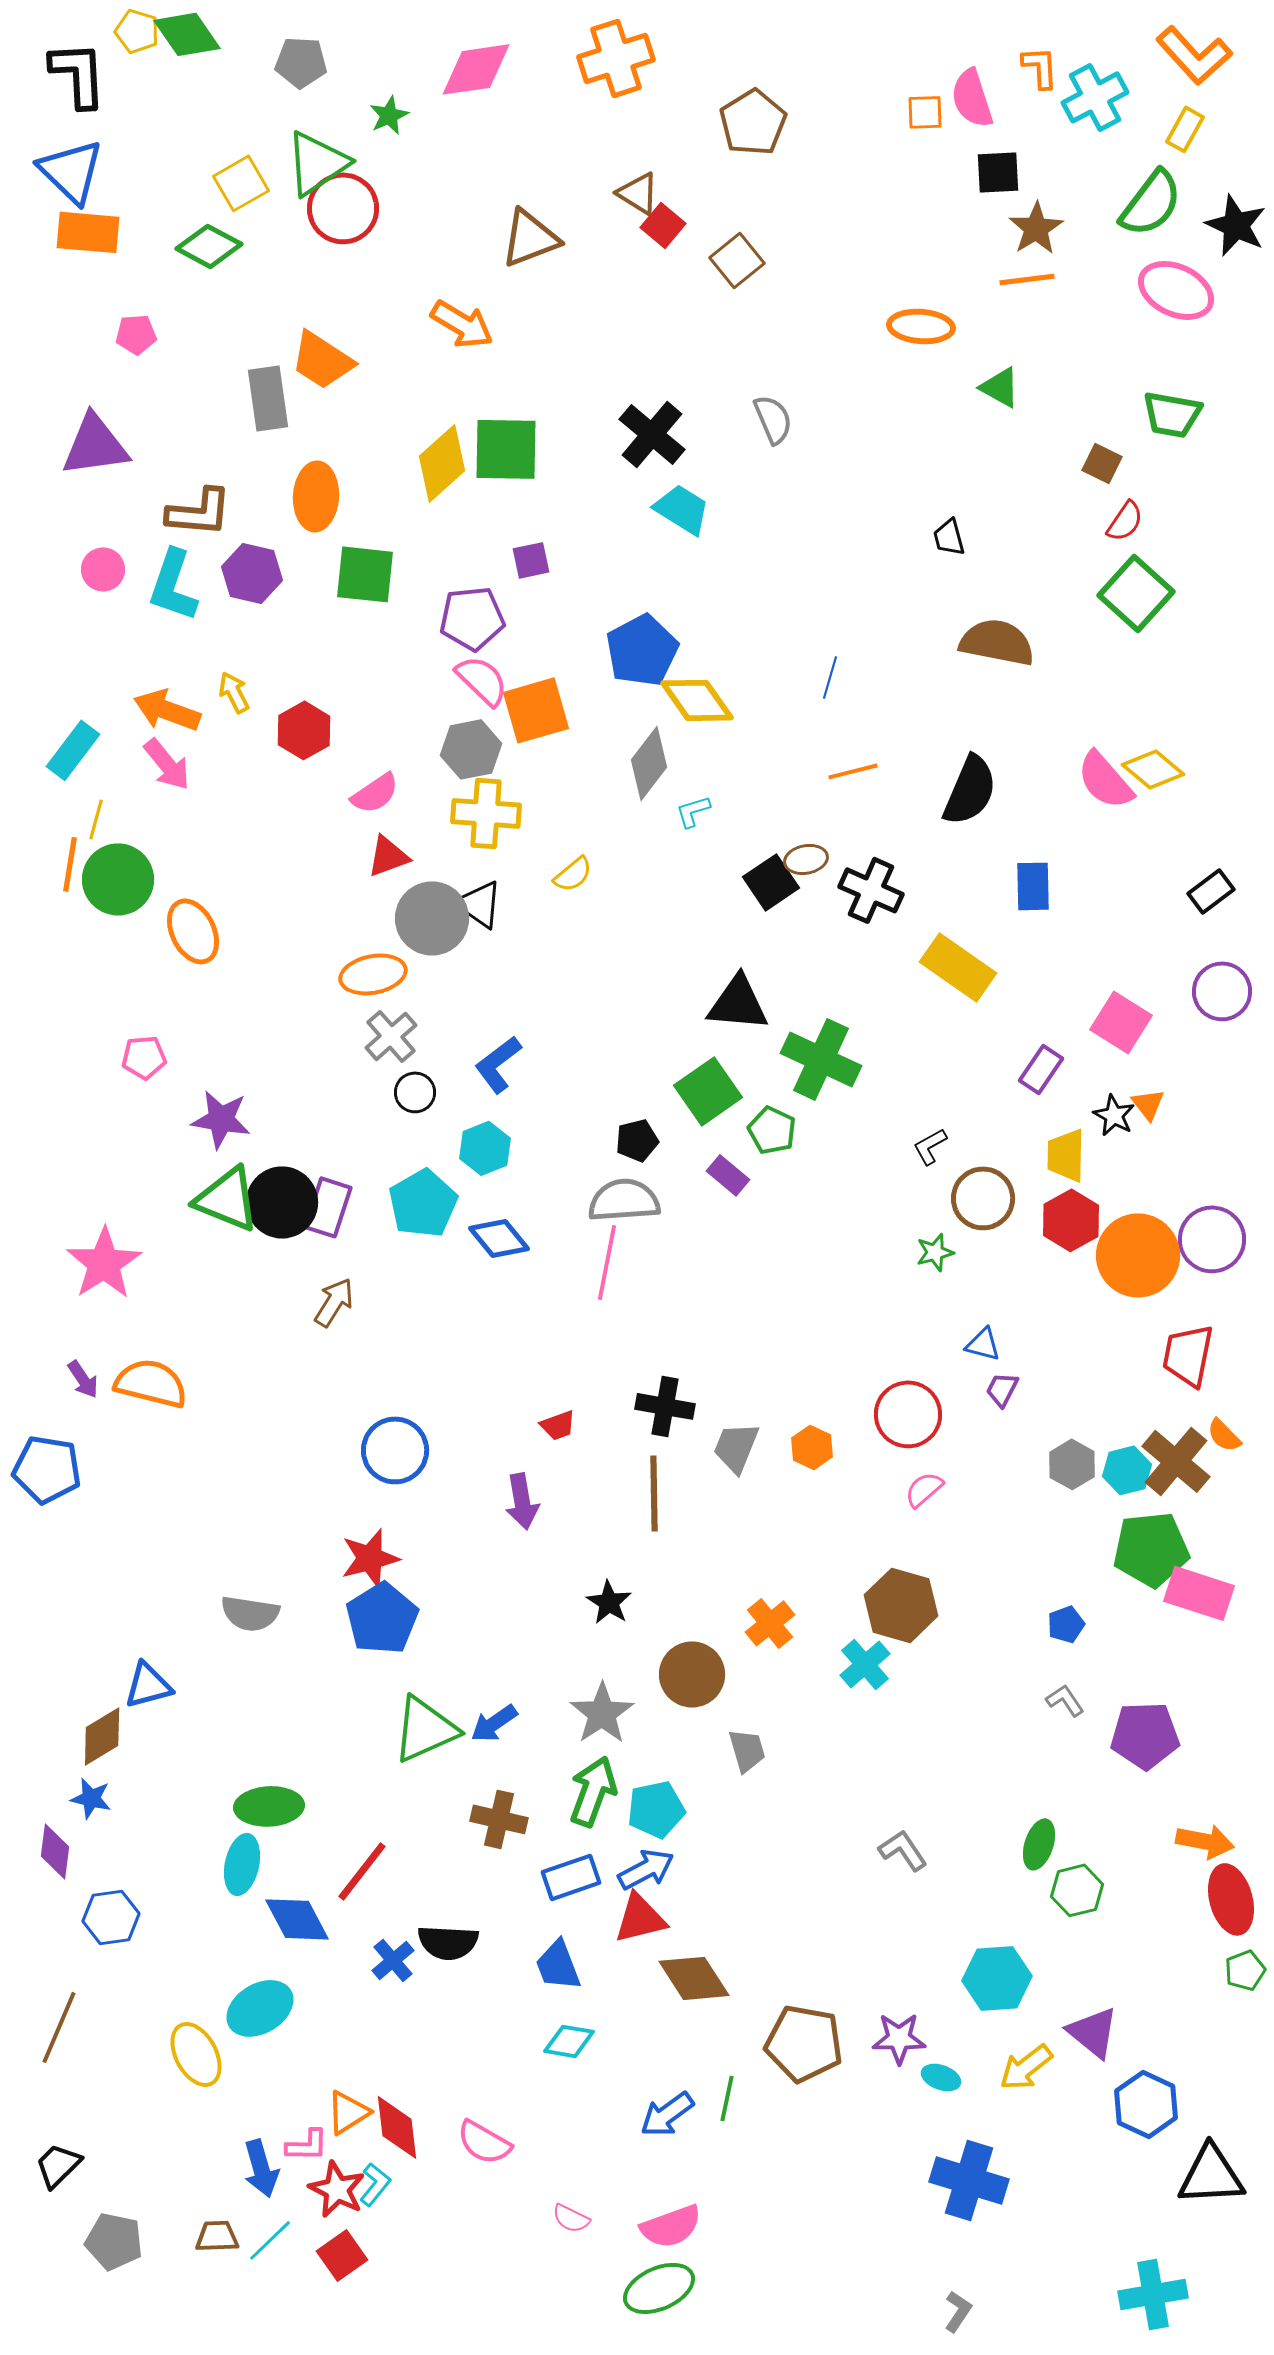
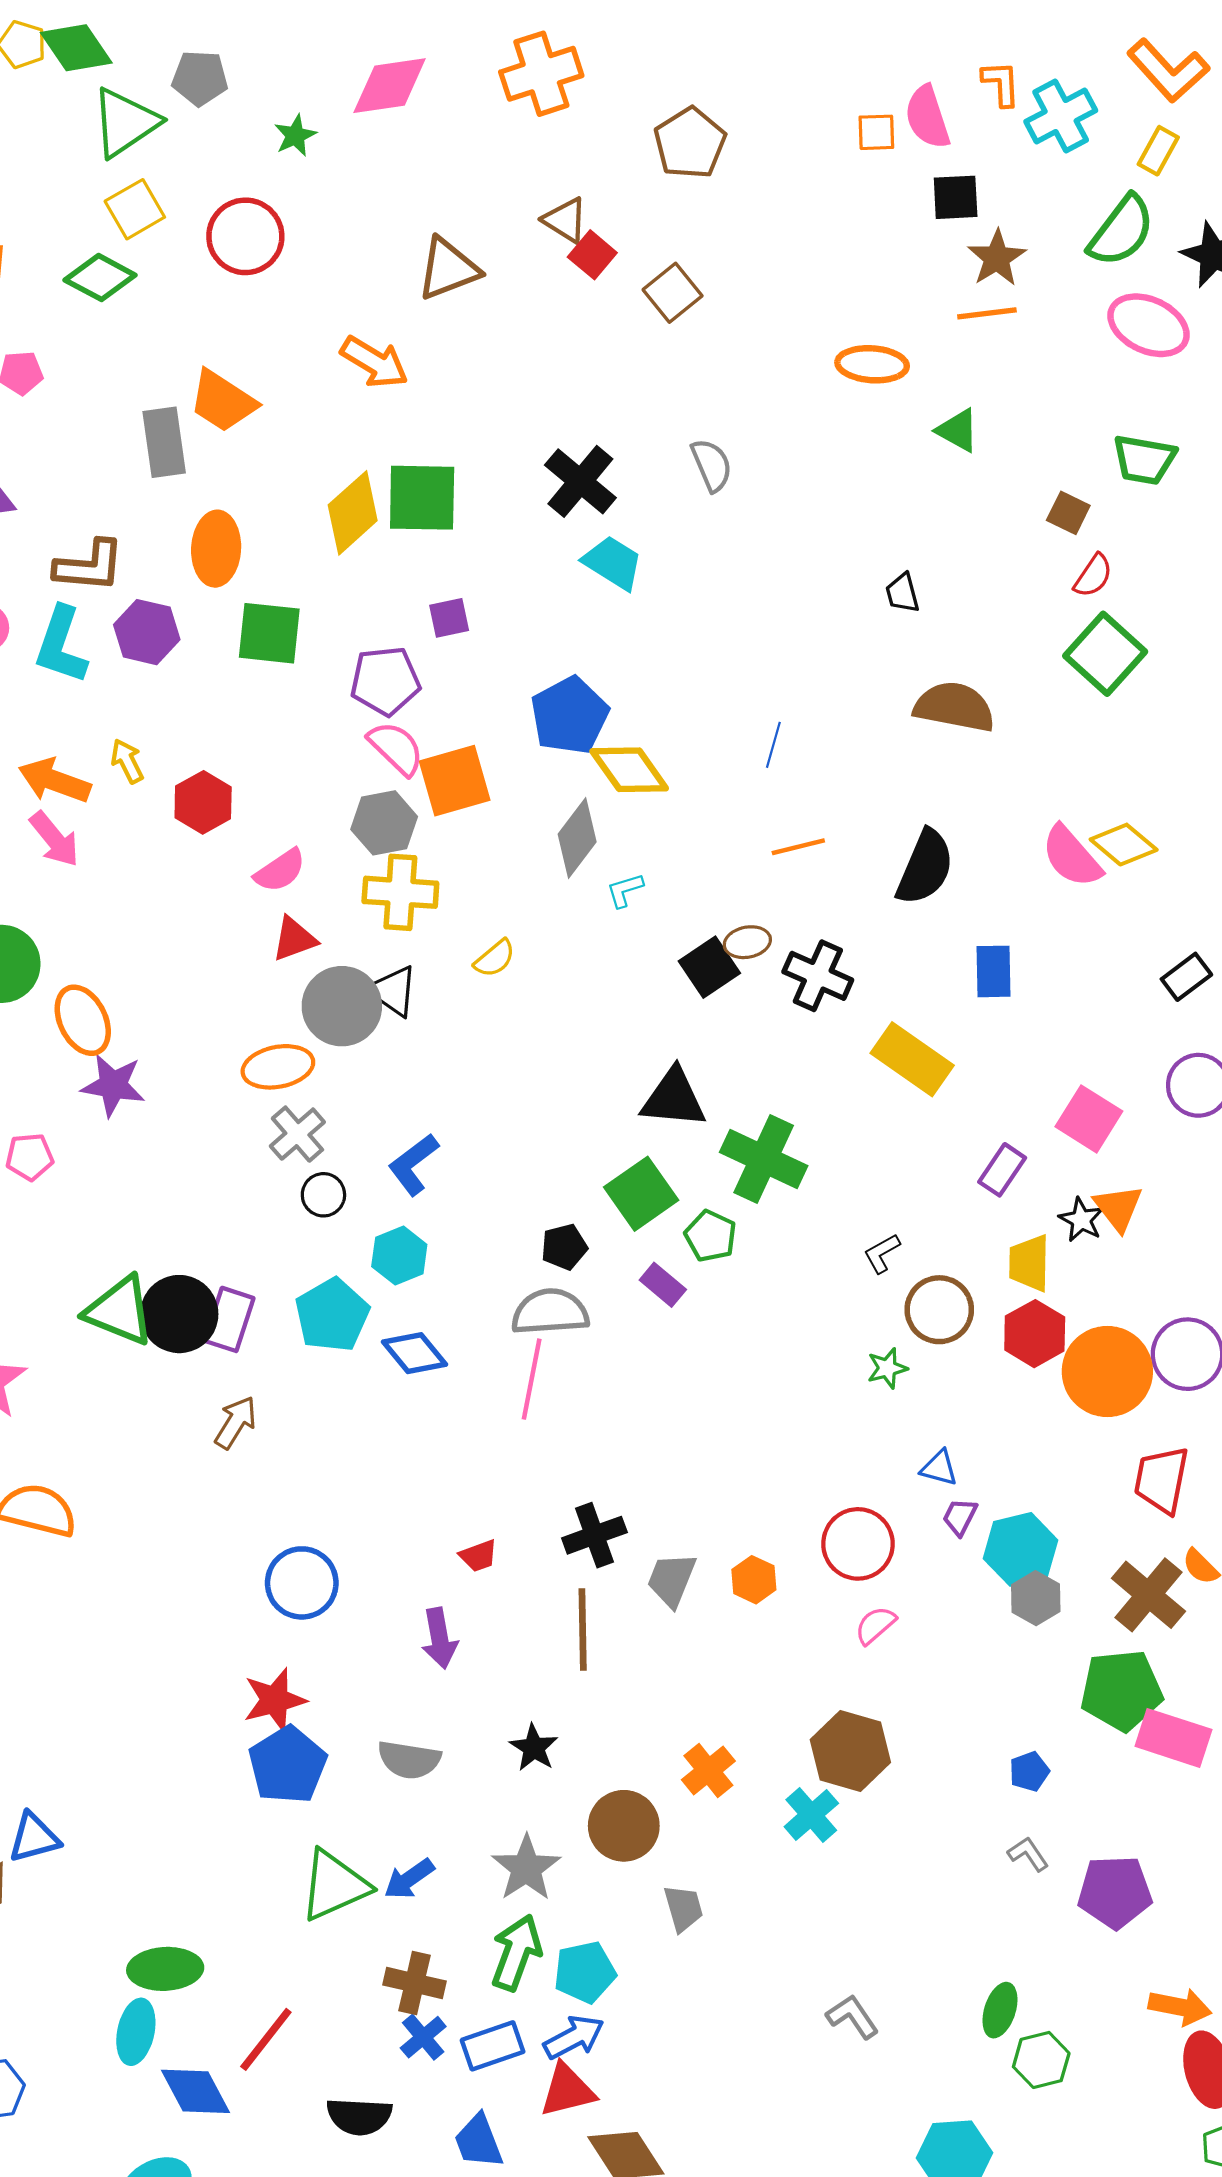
green triangle: (317, 163) -> (125, 123), moved
orange triangle: (1148, 1104) -> (1118, 1208), size x1.4
purple star: (221, 1119) -> (113, 1085), moved
black cross: (665, 1406) -> (594, 1535), turned -30
cyan hexagon: (1127, 1470) -> (1021, 1549), moved, size x1.4
gray semicircle: (250, 1613) -> (409, 1760), moved
blue cross: (393, 1960) -> (423, 2037), moved

